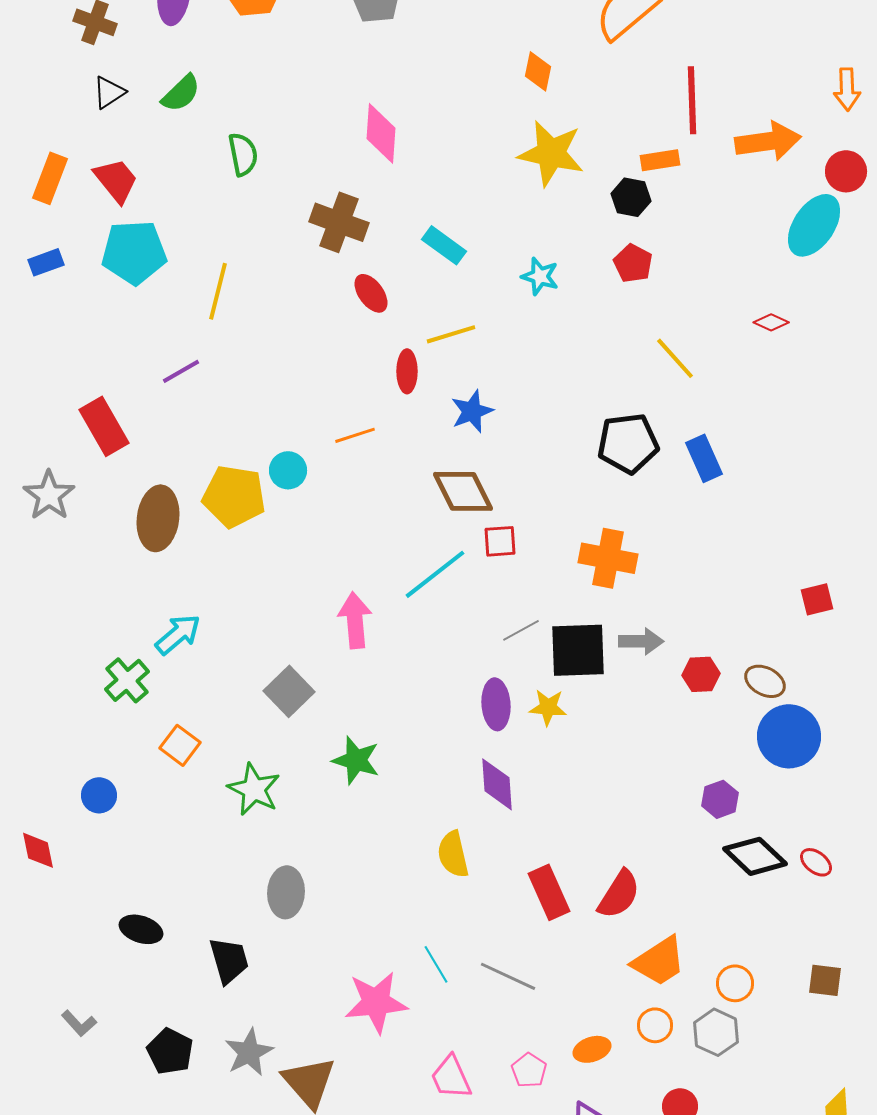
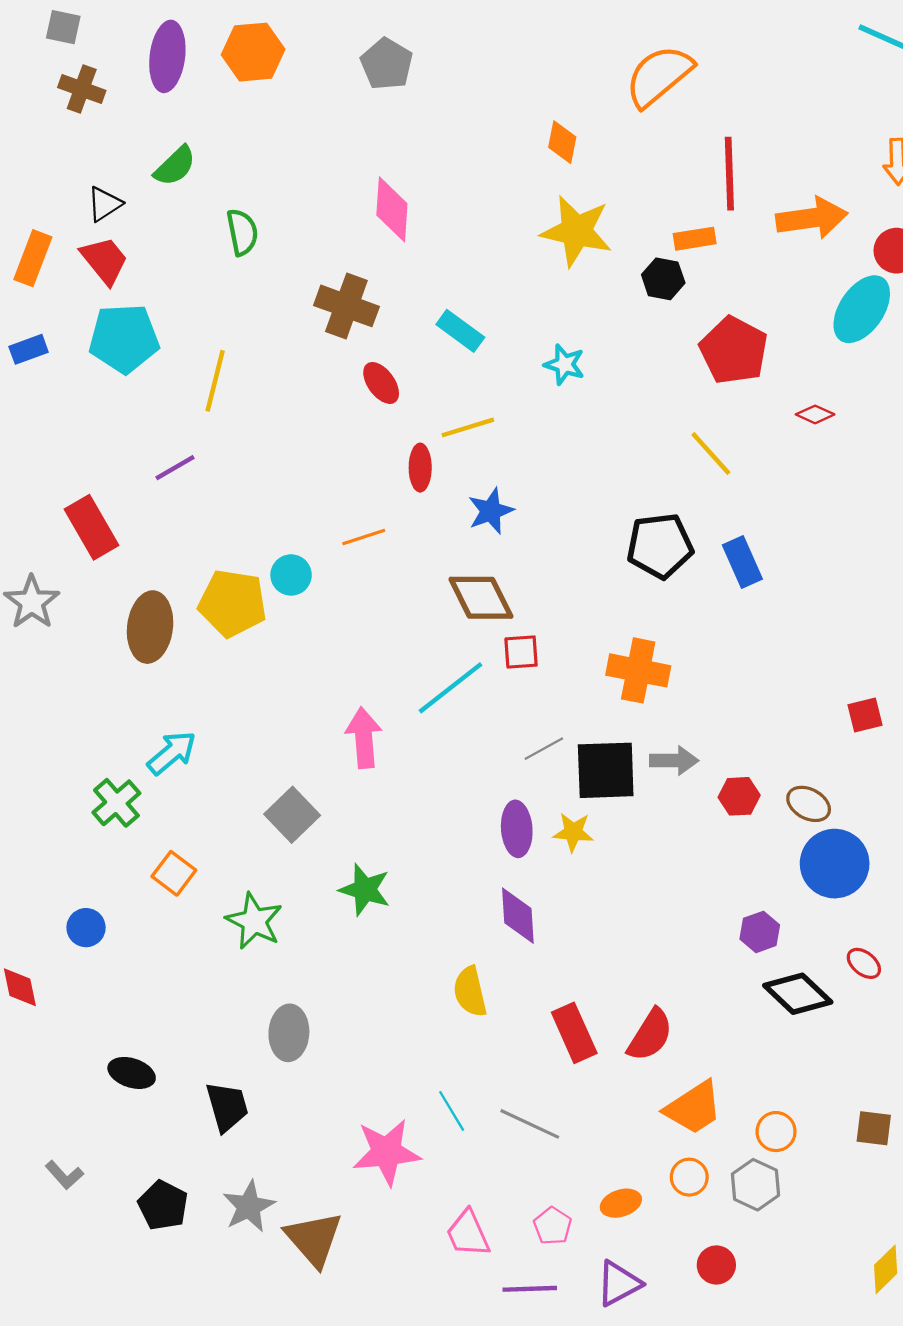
black triangle: (109, 92) -> (104, 204), moved
red pentagon: (633, 263) -> (734, 350), moved, size x1.6
red ellipse: (816, 862) -> (864, 963), moved

